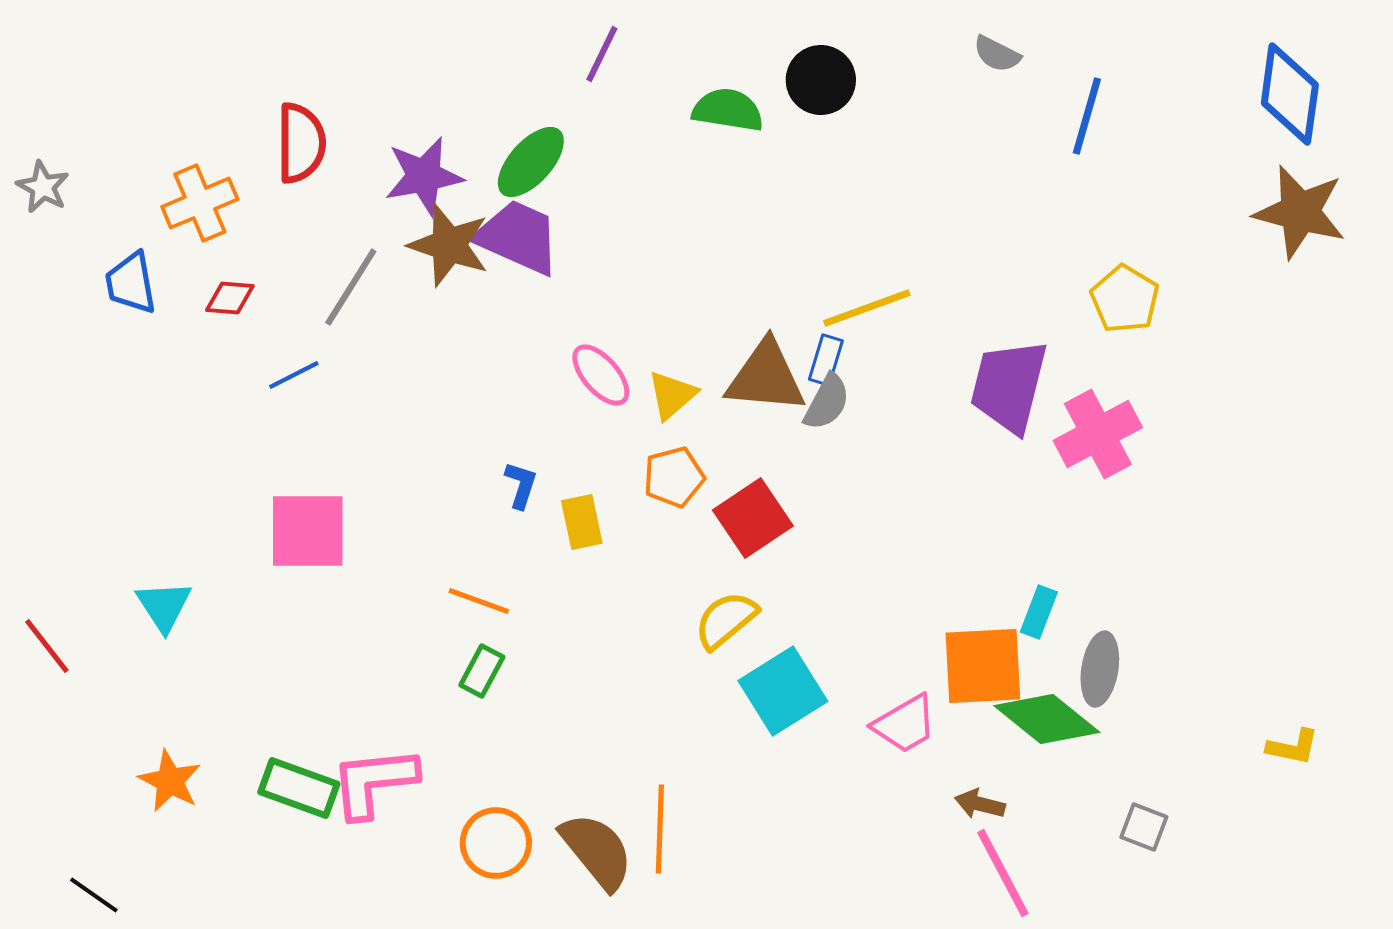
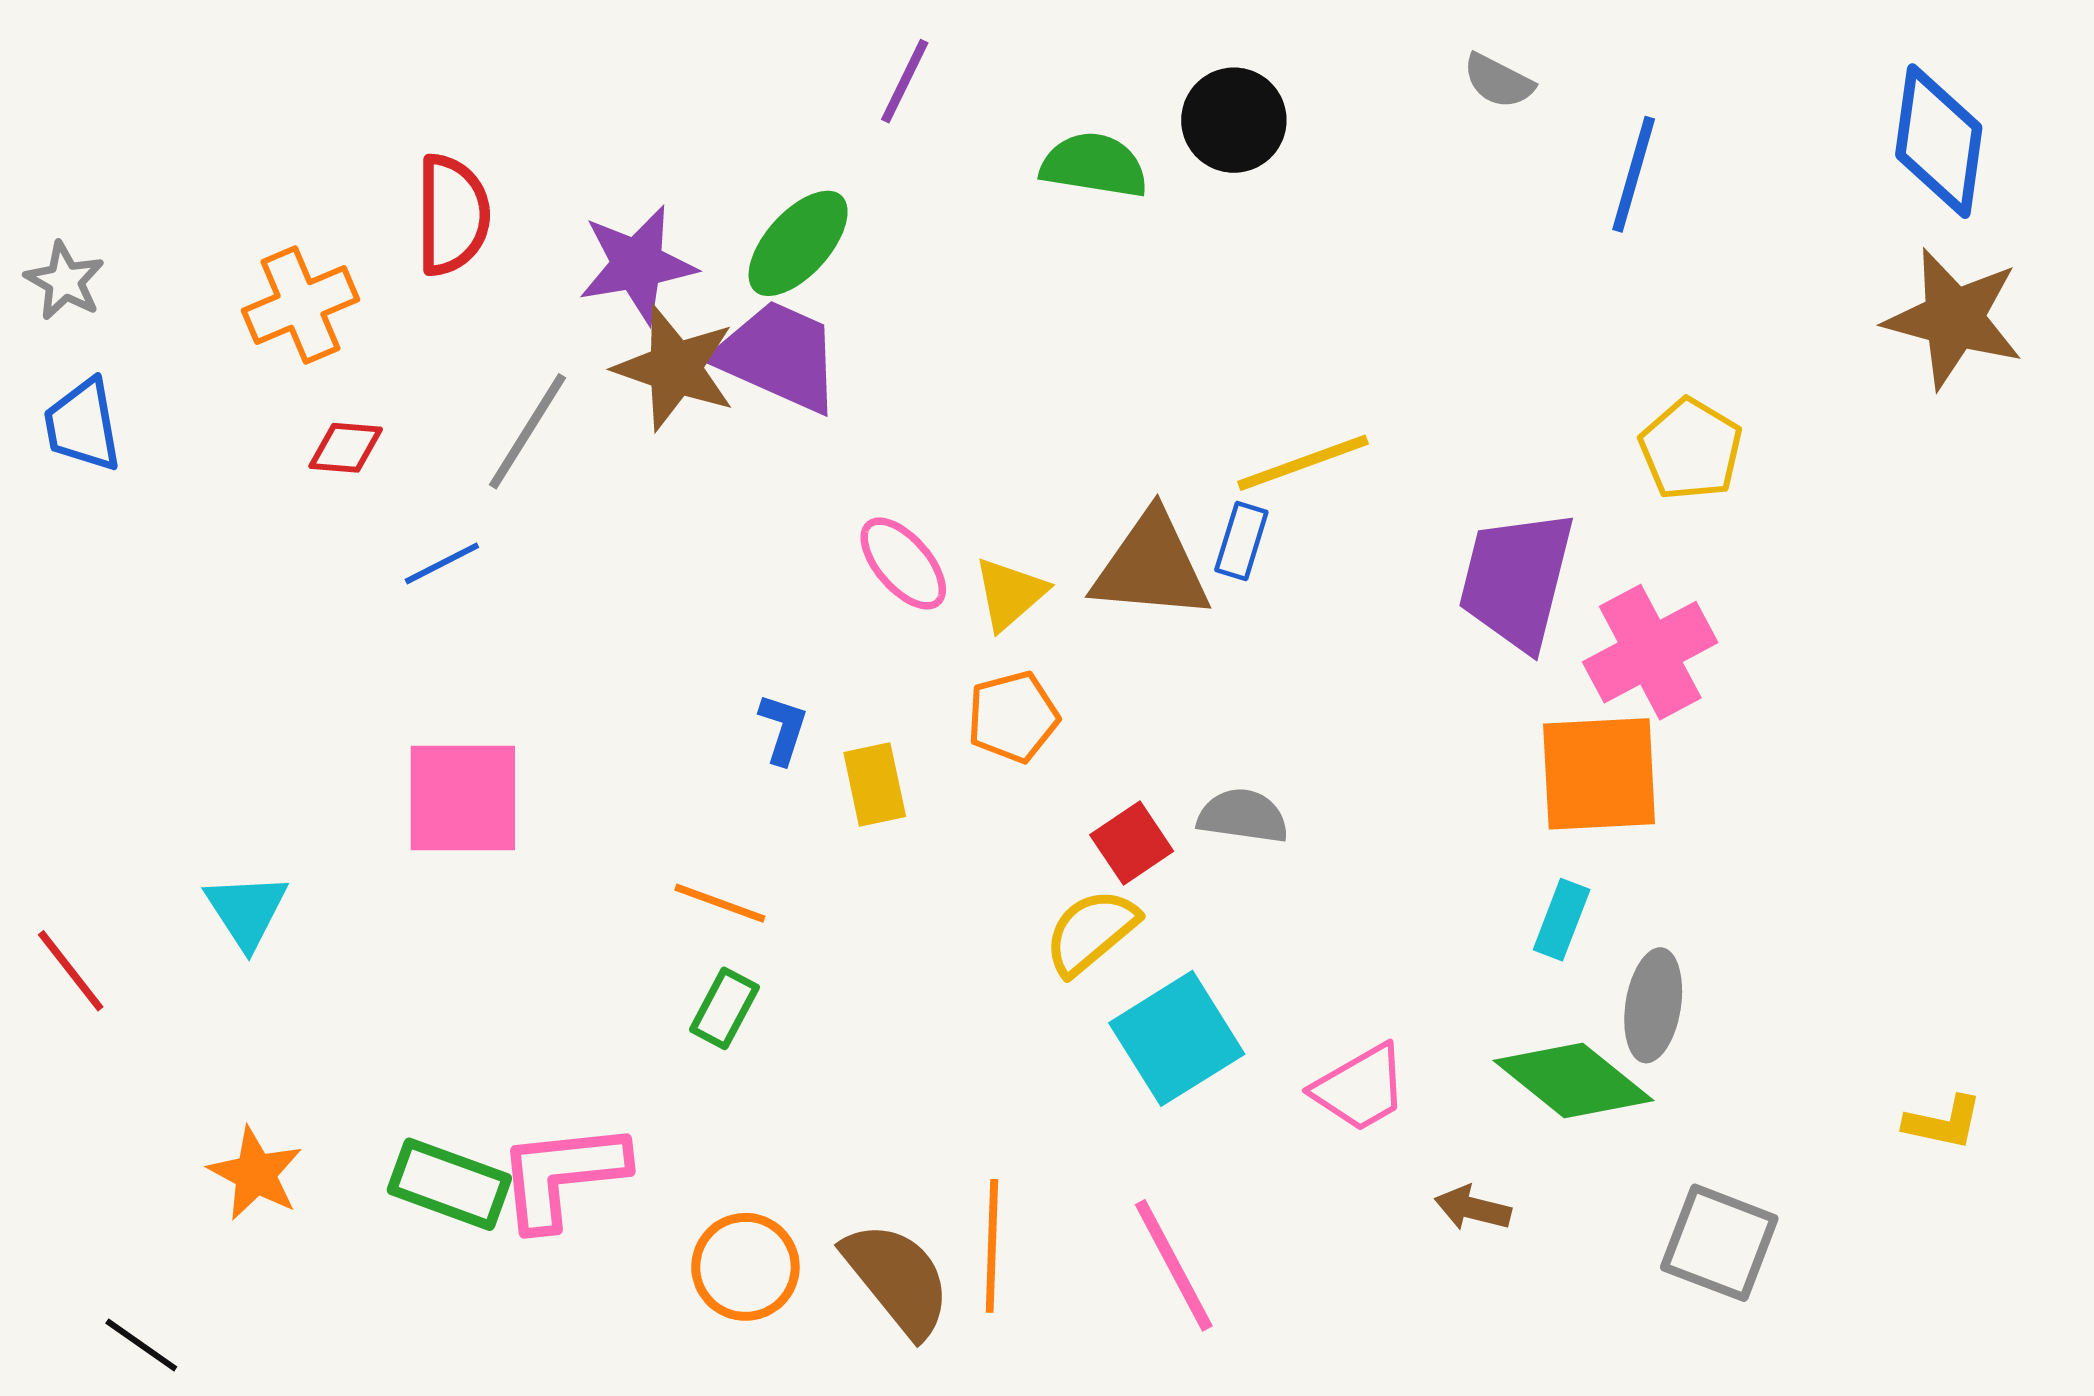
blue trapezoid: (131, 283) -> (83, 425), moved
gray semicircle: (827, 402) -> (1243, 816), moved, turned -110
red square: (753, 518) -> (1132, 843), moved, size x0.7
orange square: (983, 666) -> (1599, 774), moved
gray square: (1144, 827) -> (1719, 1243), size x1.6
pink line: (1003, 873) -> (1174, 1265), moved

